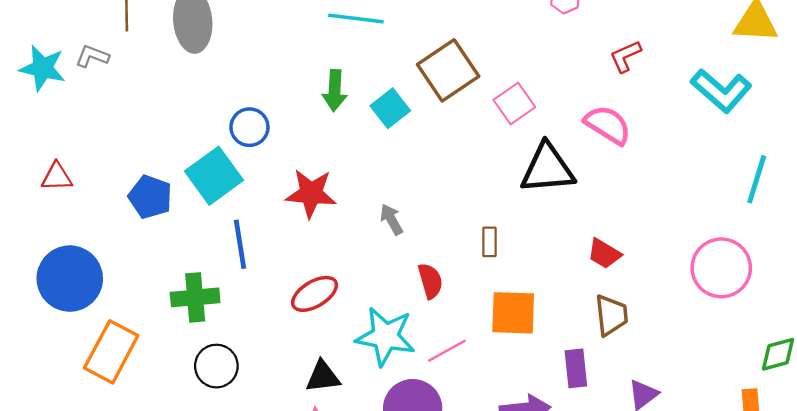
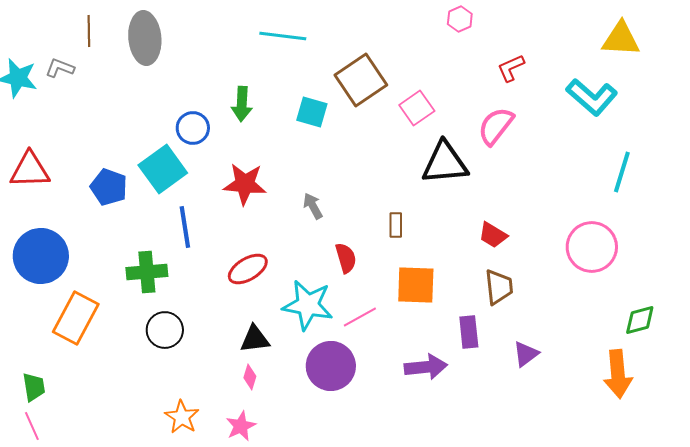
green arrow: (335, 91) -> (242, 104), moved
cyan square: (390, 108) -> (312, 112), turned -36
pink semicircle: (608, 125) -> (496, 126), turned -84
red triangle: (57, 177) -> (30, 170), size x1.5

